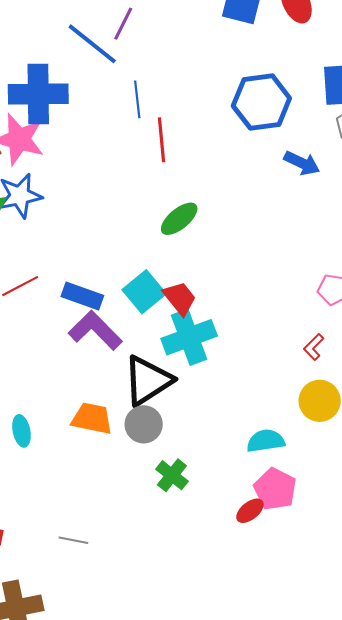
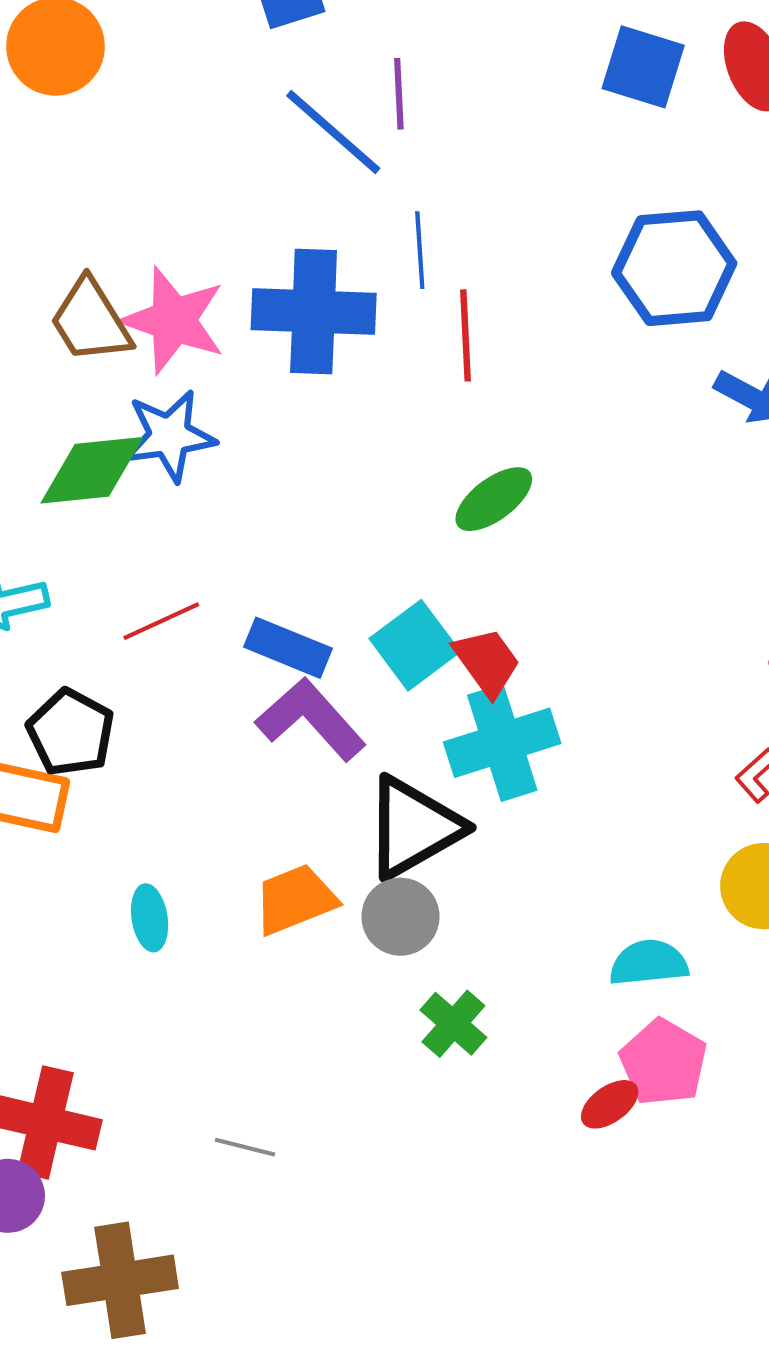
purple line: (123, 24) -> (399, 94), turned -32
blue cross: (38, 94) -> (314, 312), moved
orange trapezoid: (92, 418) -> (295, 899), turned -36

